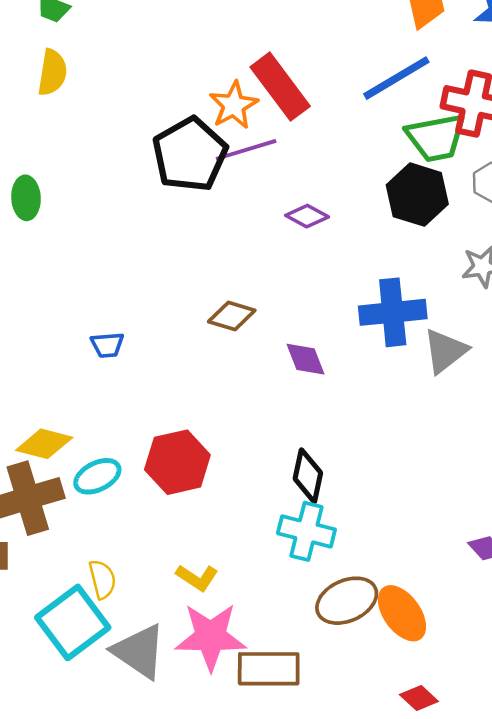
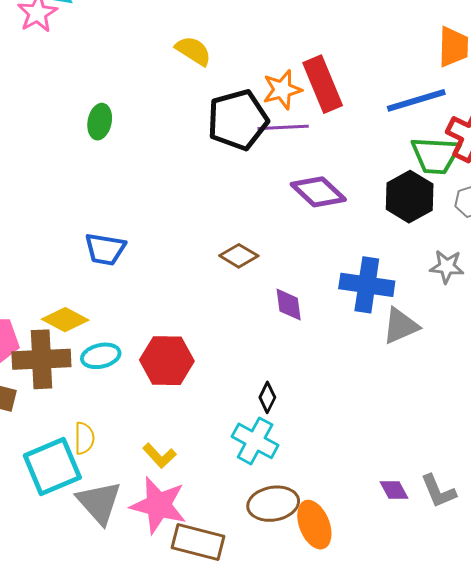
yellow semicircle: (52, 72) -> (193, 51), moved, turned -81
purple diamond: (307, 216) -> (318, 192), size x1.6
blue trapezoid: (107, 345) -> (105, 249), moved, size x1.5
black diamond: (308, 476) -> (267, 397), size x0.7

